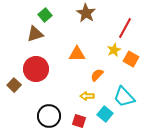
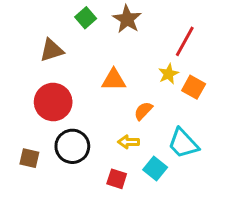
green square: (45, 15) -> (86, 18), moved
brown square: (14, 85) -> (29, 158), moved, turned -32
black circle: (49, 116) -> (72, 146), moved

